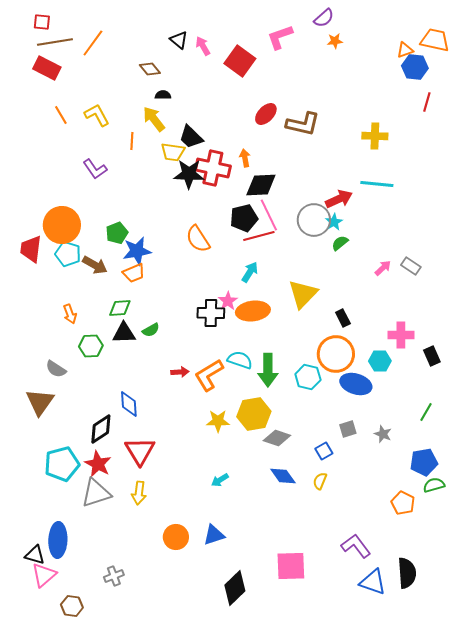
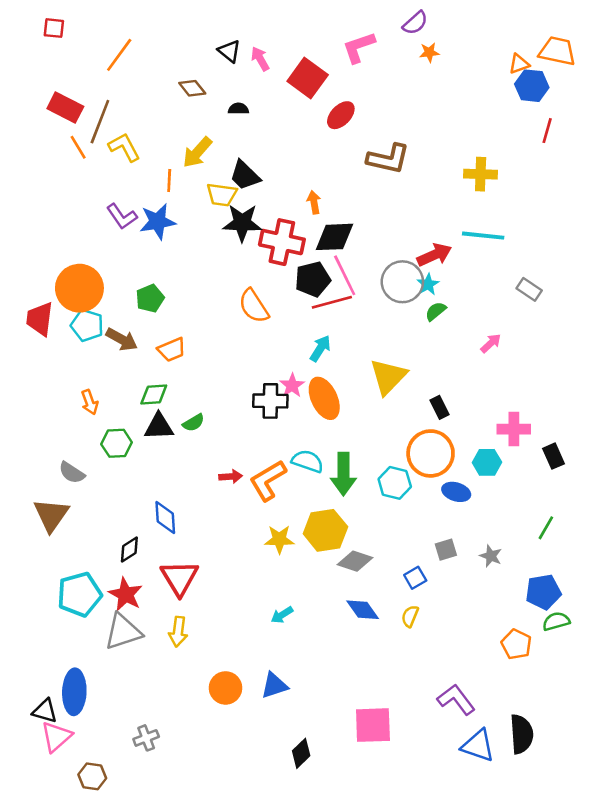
brown line: (55, 42) -> (100, 122), moved, turned -60
red rectangle: (47, 68) -> (65, 107), moved
black semicircle: (163, 95) -> (238, 109), moved
red ellipse: (266, 114) -> (341, 115), moved
yellow arrow: (154, 119) -> (197, 152), turned -100
red cross: (213, 168) -> (282, 242), moved
blue star: (137, 251) -> (158, 222), moved
gray rectangle: (411, 266) -> (529, 289), moved
orange ellipse: (253, 311) -> (324, 398), turned 72
blue ellipse: (356, 384) -> (456, 492), size x0.7
black diamond: (101, 429) -> (129, 550), size x0.7
black diamond: (235, 588) -> (301, 753), size x0.7

